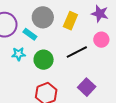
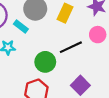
green circle: (44, 60) -> (45, 62), moved

